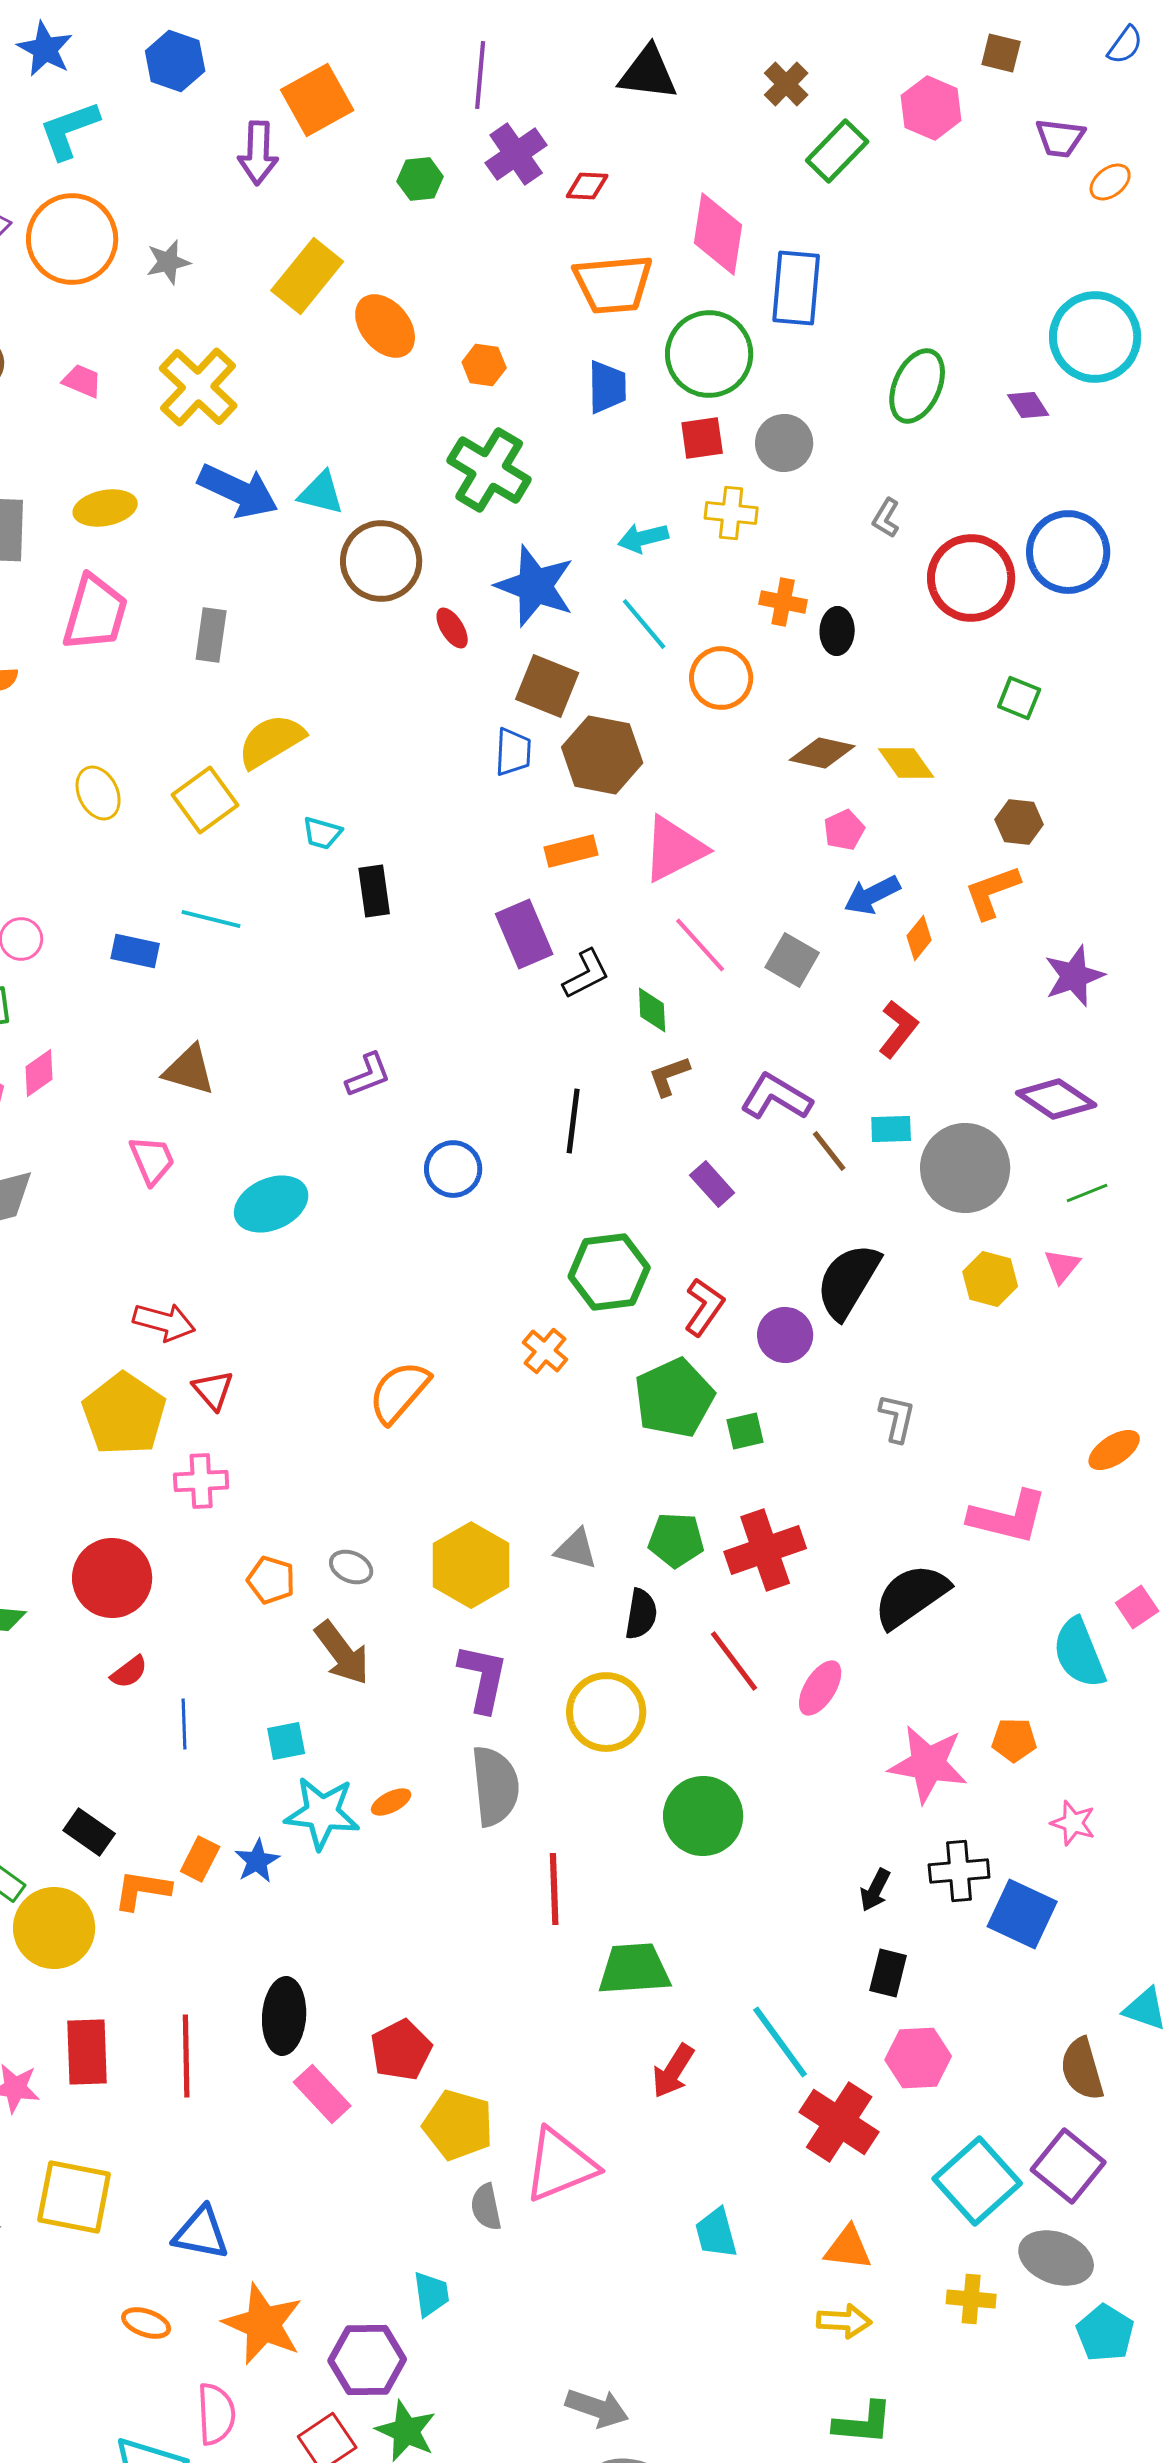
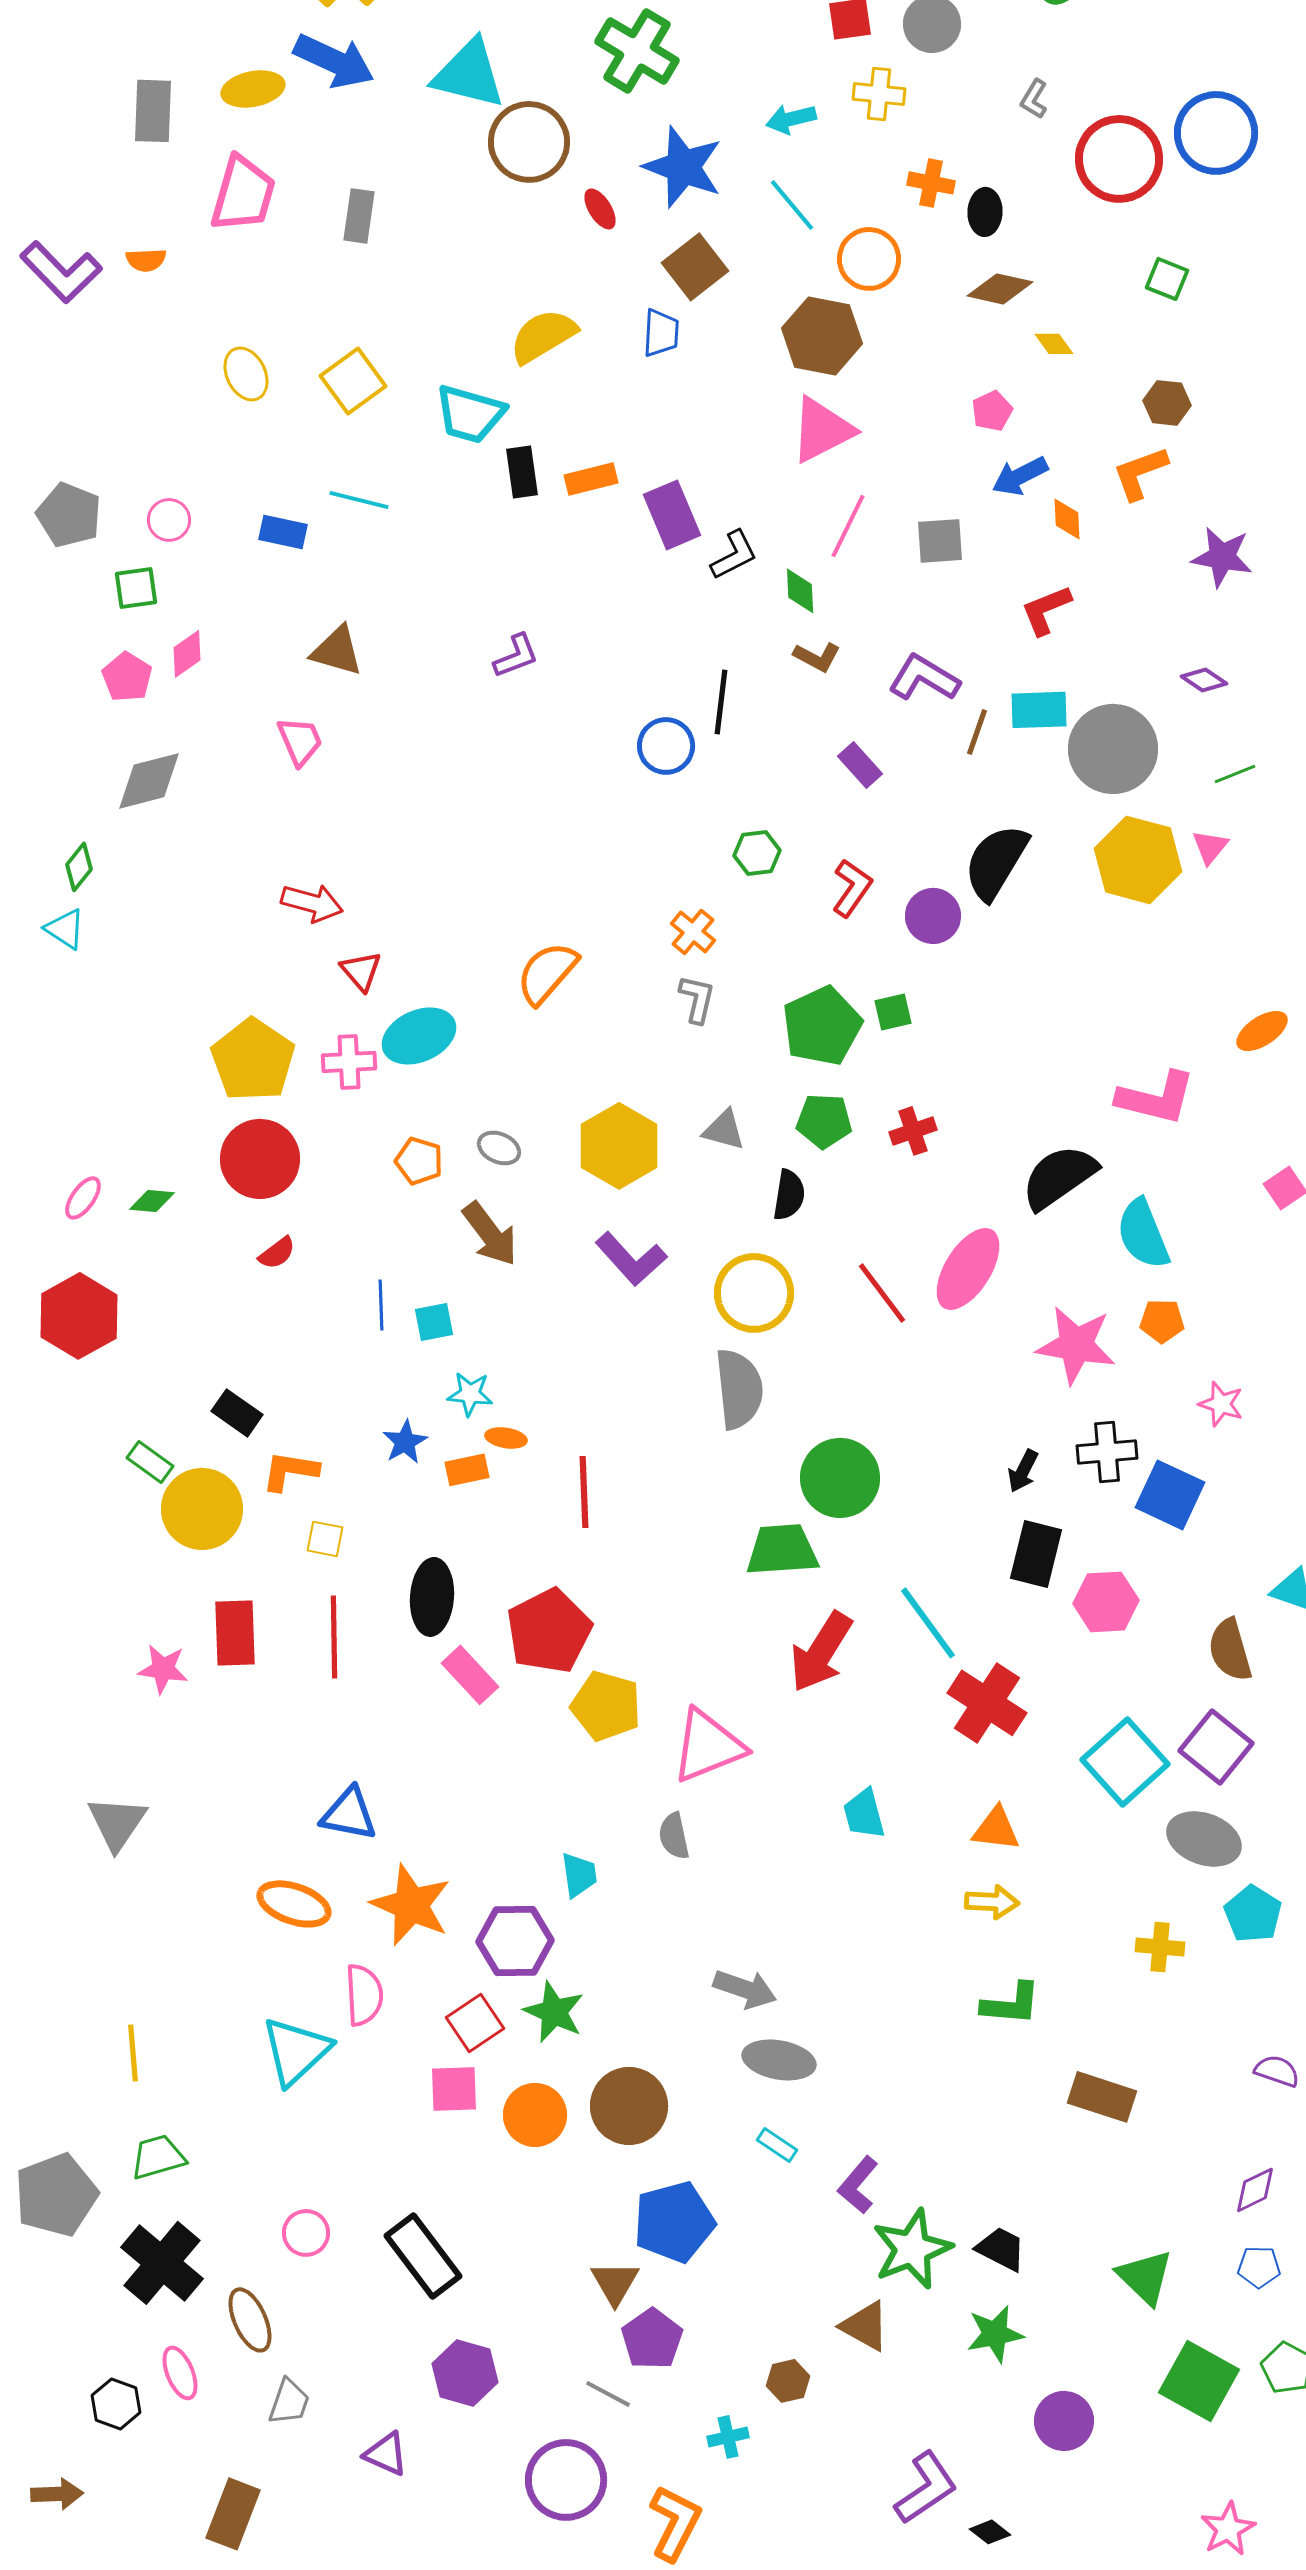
blue arrow: (238, 491) -> (334, 61), moved
cyan triangle: (321, 493) -> (469, 74), size x1.6
brown square: (547, 686) -> (695, 267), turned 30
yellow semicircle: (271, 741) -> (543, 336), moved
brown diamond: (822, 753) -> (1000, 289), moved
brown hexagon: (602, 755) -> (822, 336), moved
yellow diamond: (906, 763) -> (1054, 344), size x0.7
cyan trapezoid: (322, 833) -> (470, 414), size x1.8
orange rectangle: (571, 851) -> (591, 479), moved
orange diamond: (919, 938) -> (1067, 519), turned -42
pink line: (700, 945) -> (848, 526), turned 68
gray square: (792, 960) -> (940, 541), turned -34
purple star: (1074, 976) -> (1222, 557), turned 30
red L-shape: (898, 1029) -> (1046, 610), turned -150
brown L-shape: (669, 1076) -> (817, 657), turned -132
purple diamond: (1056, 1099) -> (1204, 680), size x0.6
cyan rectangle: (891, 1129) -> (1039, 710), size x1.4
brown line: (829, 1151) -> (977, 732), turned 57
blue circle: (453, 1169) -> (666, 746), moved
cyan ellipse: (271, 1204) -> (419, 1036), moved
green hexagon: (609, 1272) -> (757, 853), size x0.6
yellow hexagon: (990, 1279) -> (1138, 860), size x1.6
green pentagon: (674, 1398) -> (822, 1026), moved
yellow pentagon: (124, 1414) -> (253, 1060), moved
gray L-shape: (897, 1418) -> (697, 999), moved
red cross: (765, 1550) -> (913, 1131), size x0.6
cyan semicircle: (1079, 1653) -> (1143, 1234), moved
red line: (734, 1661) -> (882, 1293), moved
purple L-shape: (483, 1678) -> (631, 1259), turned 126
pink ellipse: (820, 1688) -> (968, 1269), size x1.5
blue line: (184, 1724) -> (381, 1305), moved
gray semicircle: (495, 1786) -> (739, 1389), moved
orange ellipse: (391, 1802) -> (506, 1438), moved, turned 36
cyan star: (322, 1813) -> (470, 1394), size x0.6
green circle: (703, 1816) -> (840, 1478), moved
orange rectangle: (200, 1859) -> (467, 1470), moved, turned 51
red line: (554, 1889) -> (584, 1492), moved
black rectangle: (888, 1973) -> (1036, 1554), size x1.4
red pentagon: (401, 2050) -> (549, 1631), size x1.4
pink hexagon: (918, 2058) -> (1106, 1602), moved
red arrow: (673, 2071) -> (821, 1652), size x1.5
yellow square: (74, 2197) -> (325, 1539), moved, size x0.5
gray semicircle: (486, 2207) -> (674, 1836), moved
yellow cross: (971, 2299) -> (1160, 1947), moved
orange ellipse: (146, 2323) -> (294, 1904), size x1.5

